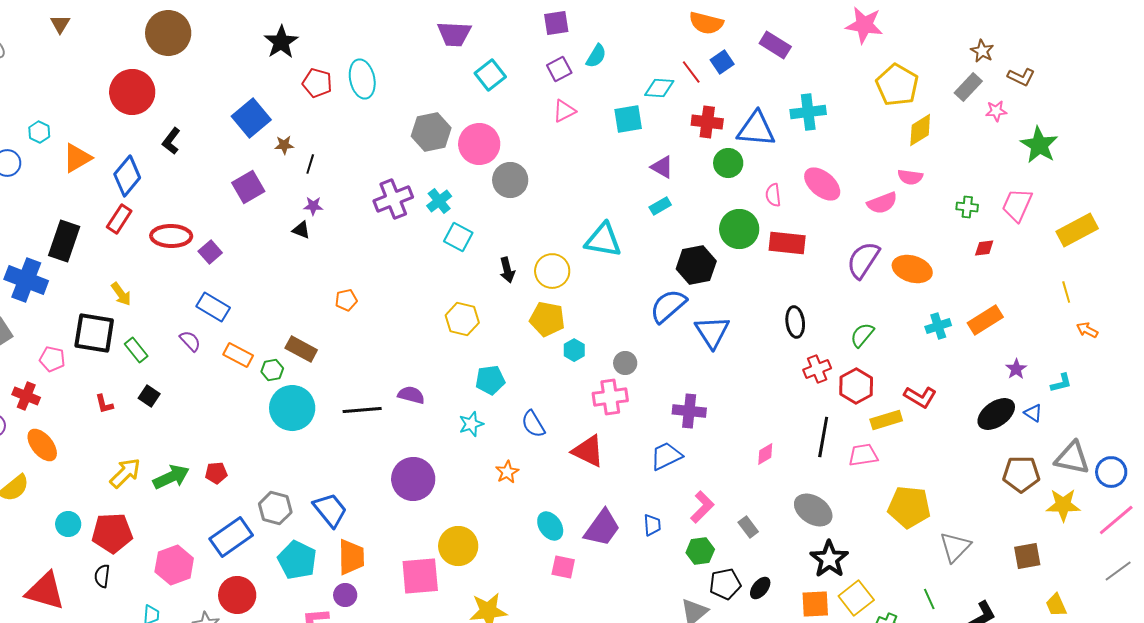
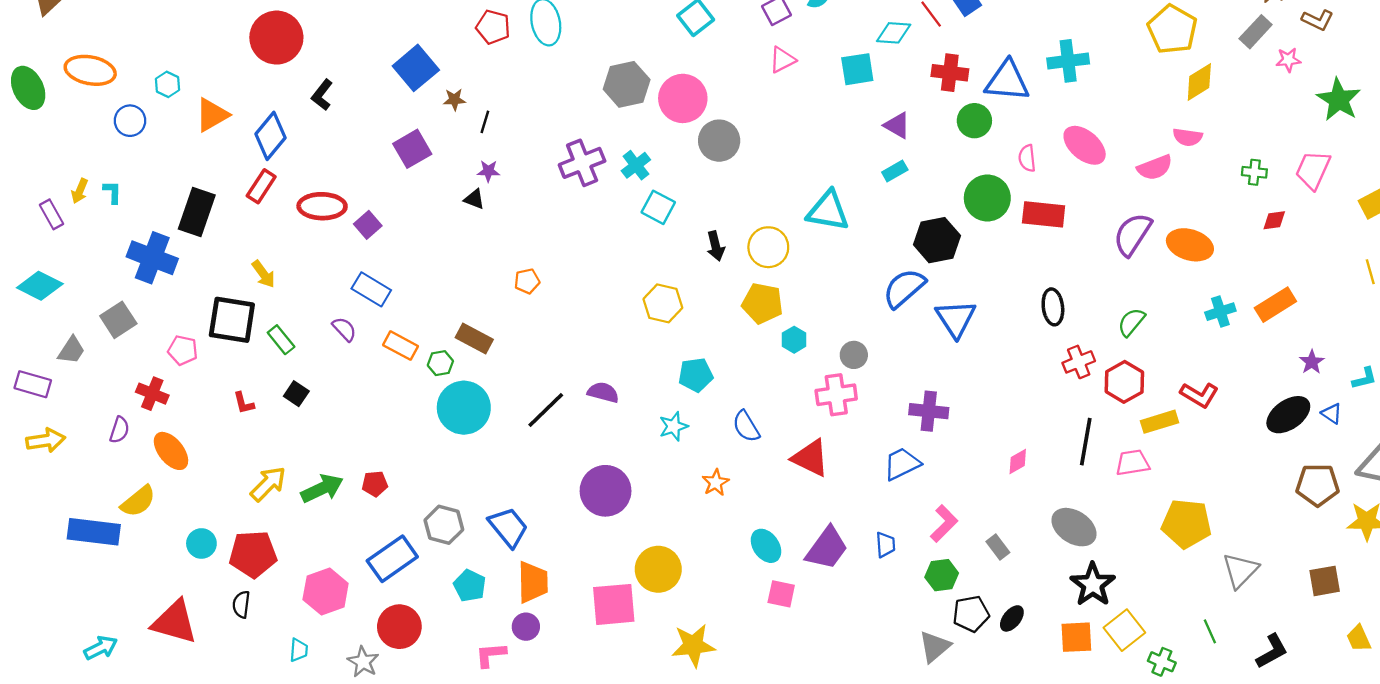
black line: (362, 410) -> (546, 410), turned -39
cyan pentagon: (297, 560) -> (470, 586), size x0.7

